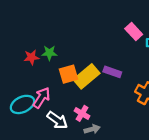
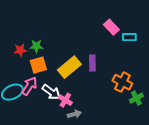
purple rectangle: (112, 72) -> (92, 63), turned 70
orange square: (69, 74) -> (38, 65), moved
white arrow: (57, 120) -> (51, 92), moved

